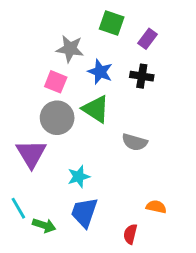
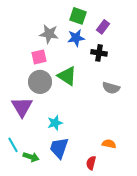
blue star: (100, 72) -> (76, 38), moved, turned -30
pink square: (56, 82) -> (39, 57), turned -35
gray semicircle: (135, 142) -> (111, 88), moved

